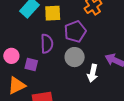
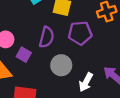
gray circle: (75, 57) -> (61, 65), moved

